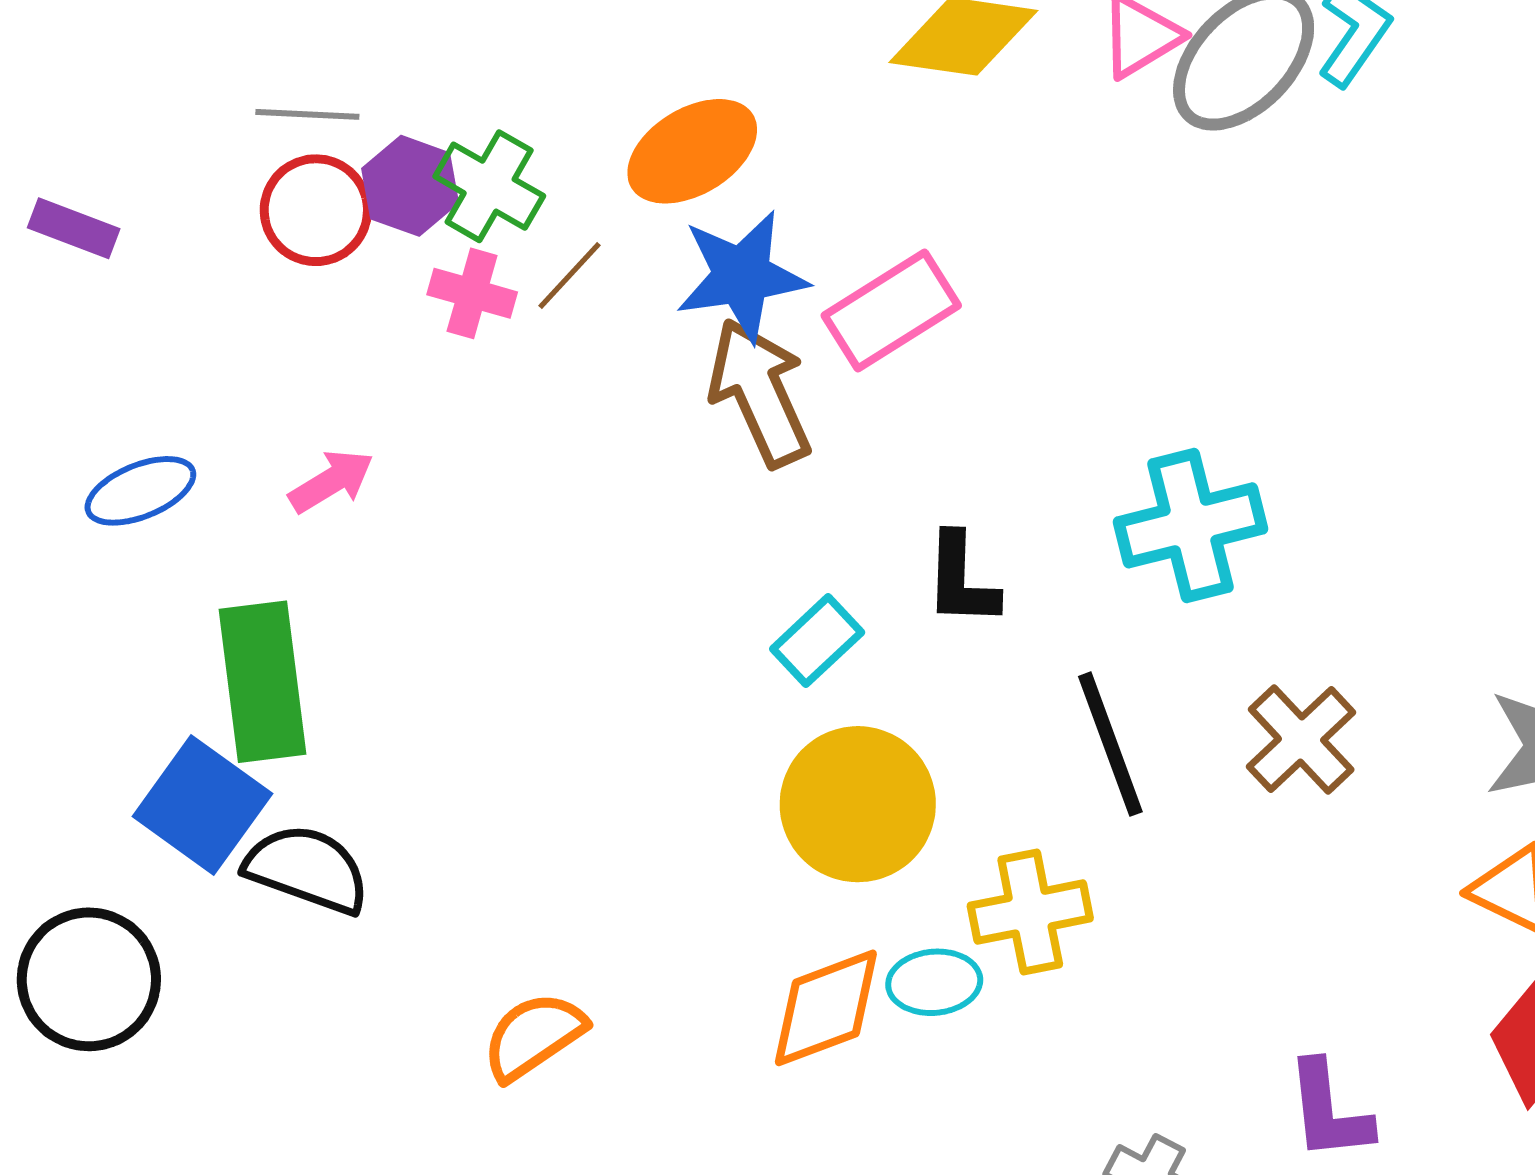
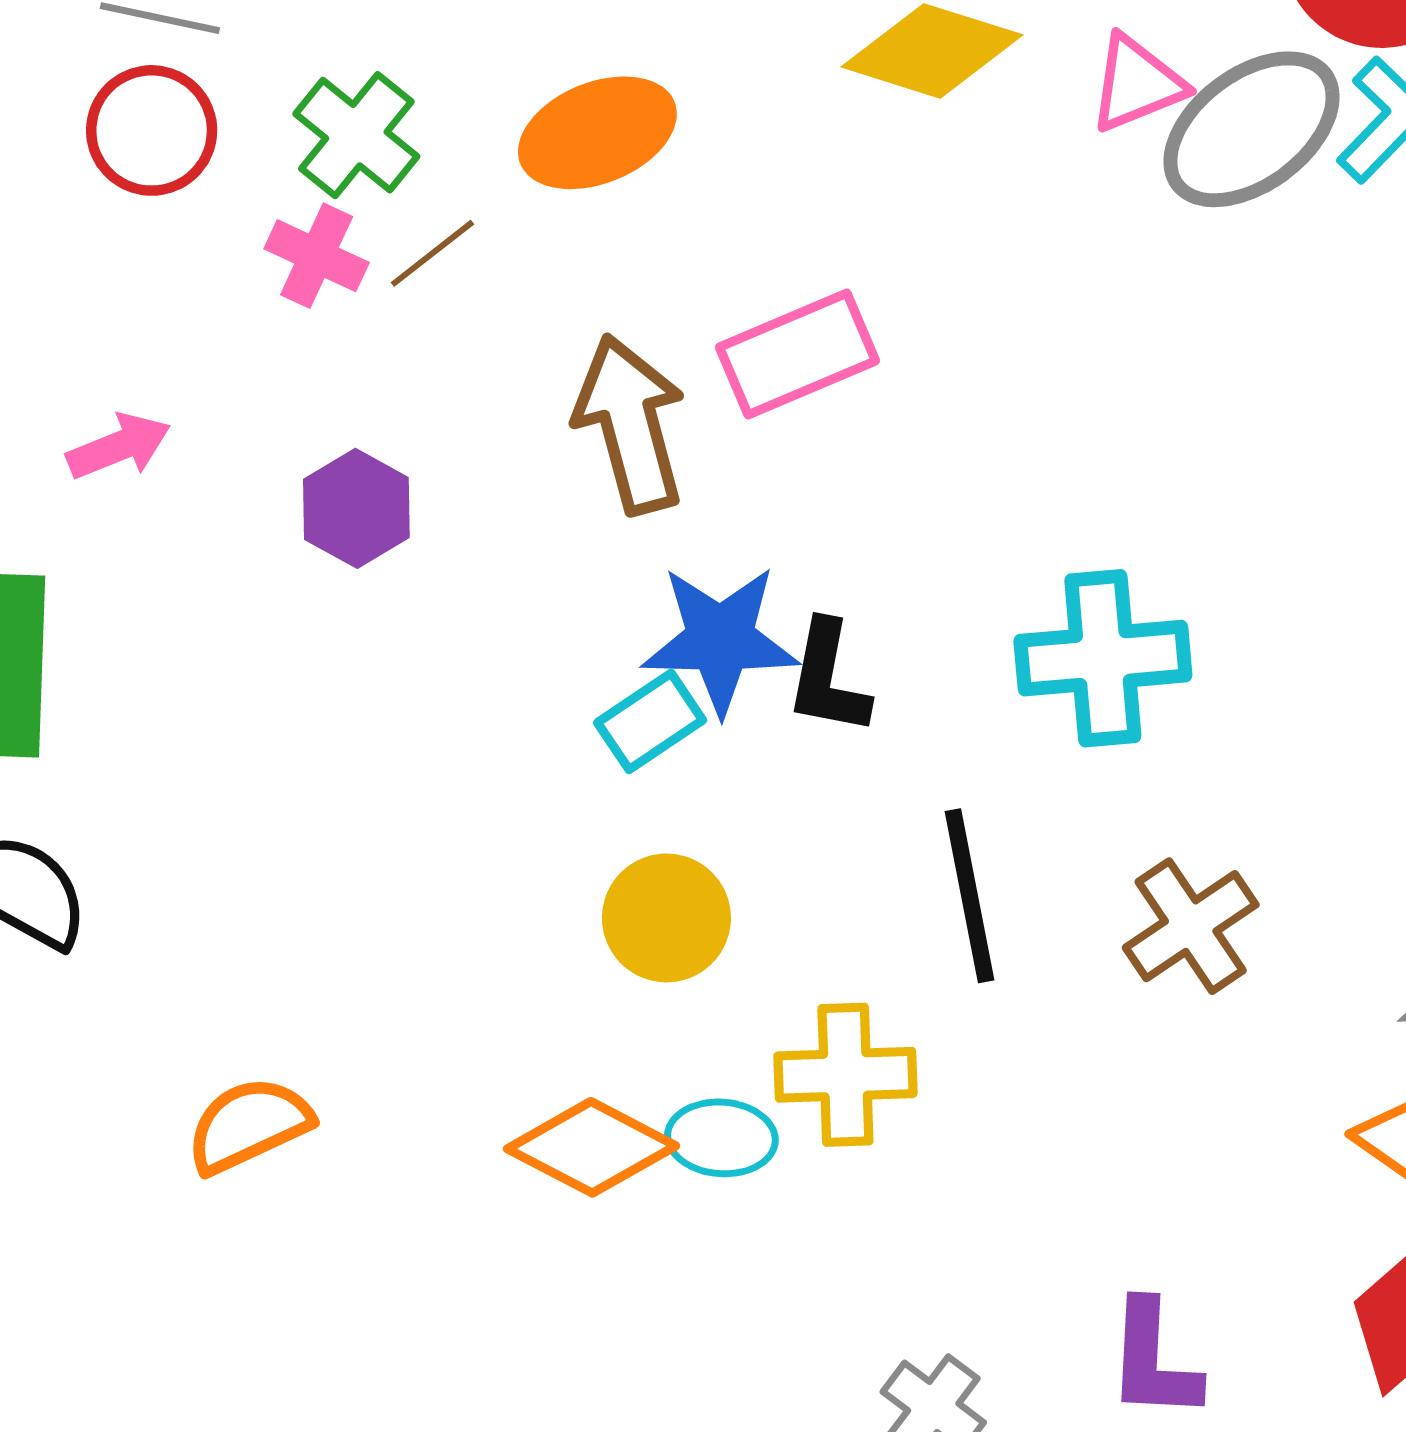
purple hexagon: (410, 186) -> (356, 508), moved
blue star: (742, 276) -> (720, 639), moved
yellow circle: (858, 804) -> (666, 918), size x0.7
orange diamond: (826, 1008) -> (592, 1147), turned 39

